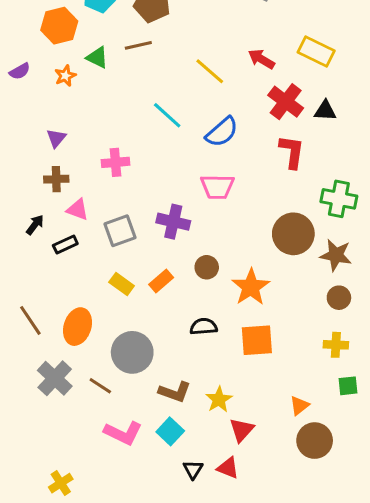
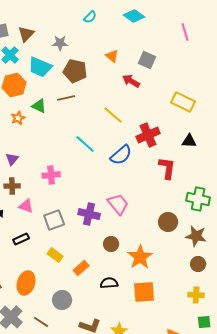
red arrow: (261, 59) -> (131, 81), moved
red cross: (286, 102) -> (148, 135), moved, turned 30
pink trapezoid: (217, 187) -> (118, 204), moved, turned -130
brown circle: (293, 234) -> (168, 222), size x0.7
black rectangle: (65, 244) -> (21, 239), moved
orange rectangle: (161, 281) -> (81, 268), moved
gray circle: (132, 352) -> (62, 300), size x0.7

